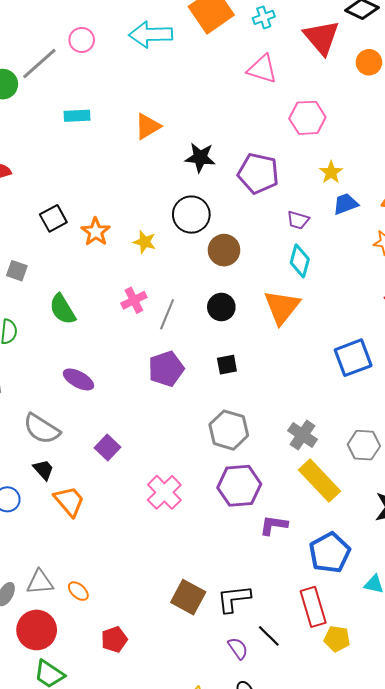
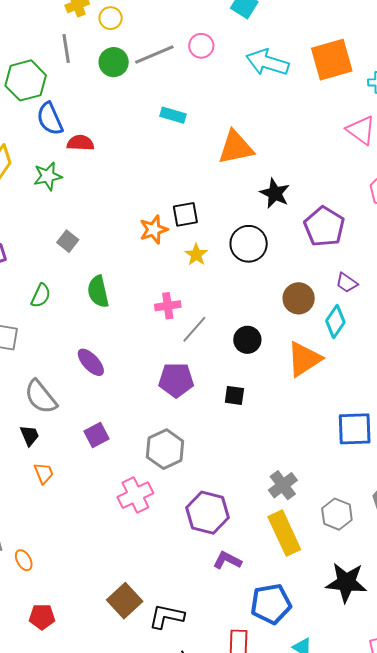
orange triangle: (148, 126) -> (236, 148), size x1.4
black square: (53, 218) -> (185, 214), moved
brown circle: (224, 250) -> (299, 298), moved
gray hexagon: (229, 430) -> (165, 449), moved
orange trapezoid: (69, 501) -> (44, 473), size x0.7

